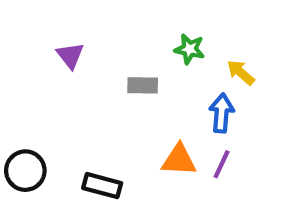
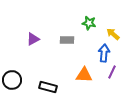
purple triangle: (70, 55) -> (33, 39), moved, turned 40
purple line: (222, 164) -> (112, 72), moved

